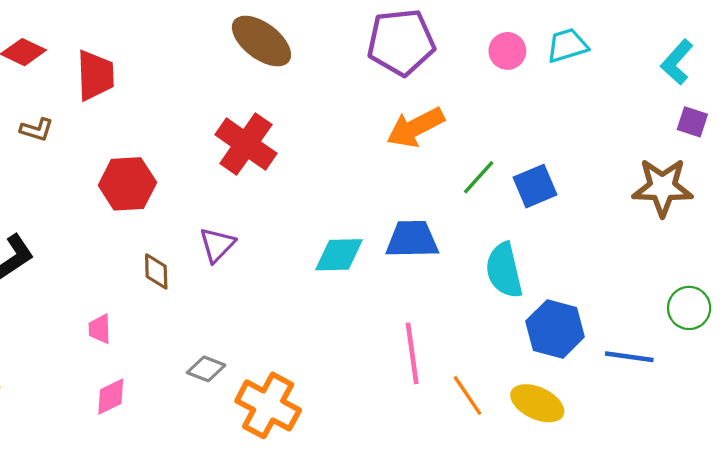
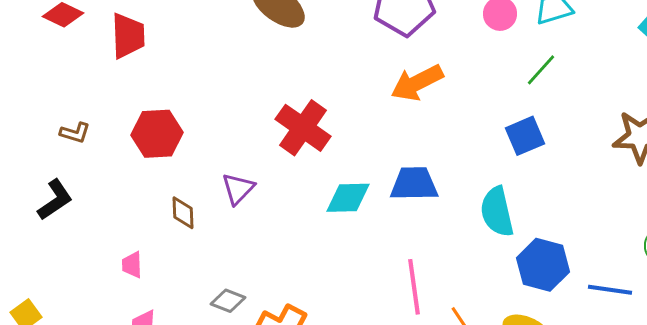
brown L-shape: (37, 130) -> (75, 133), moved
red cross: (246, 144) -> (303, 128), moved
green line: (479, 177) -> (541, 70), moved

